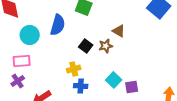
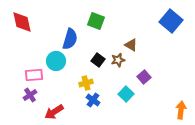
cyan circle: (30, 35) -> (56, 61), moved
blue cross: (81, 86) -> (93, 100), turned 32
purple square: (132, 87) -> (144, 77), moved, turned -32

